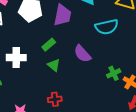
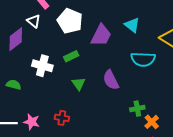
green rectangle: (49, 45) -> (71, 56), moved
red cross: (55, 99) -> (62, 118), moved

